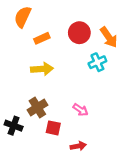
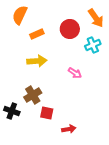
orange arrow: (109, 37) -> (96, 18), moved
cyan cross: (97, 62) -> (93, 45), moved
pink arrow: (80, 110) -> (75, 73), moved

